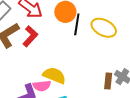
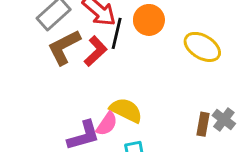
black line: (77, 24) -> (117, 33), moved
pink semicircle: (42, 86) -> (107, 124), turned -54

